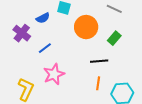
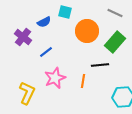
green rectangle: (114, 38) -> (115, 42), size x1.5
orange line: (98, 83) -> (83, 81), moved

